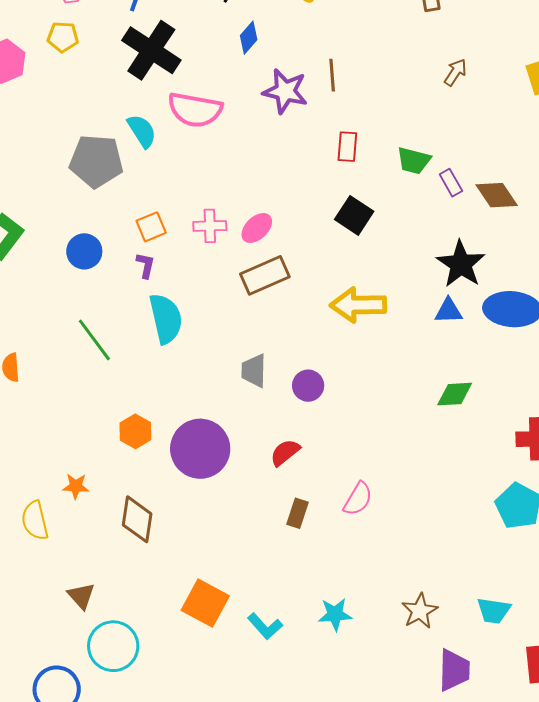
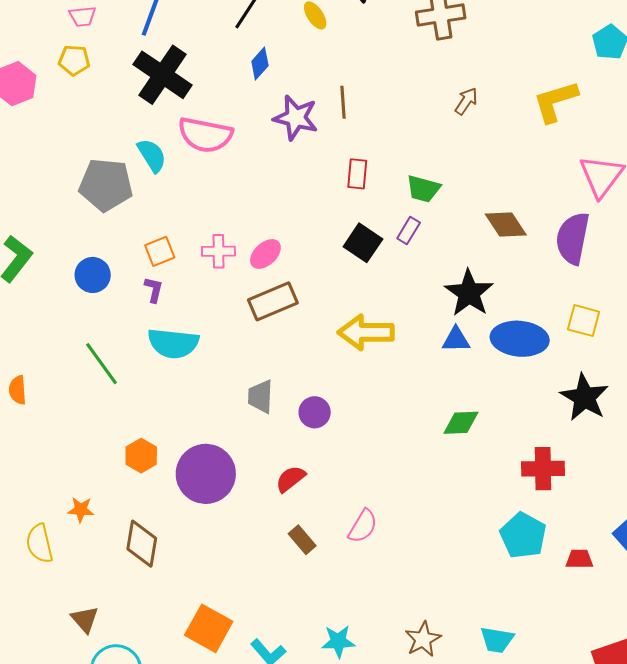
purple rectangle: (451, 183) -> (409, 231), moved, turned 60
cyan semicircle: (166, 319) -> (173, 343), turned 108
brown rectangle: (297, 513) -> (302, 540), turned -60

